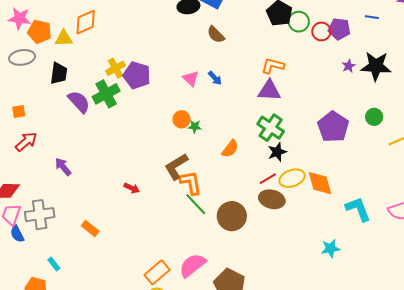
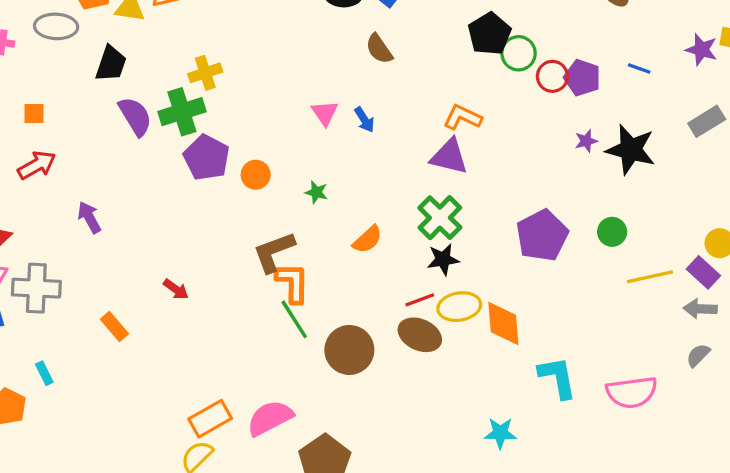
purple pentagon: (137, 75) -> (207, 158), moved
orange circle: (182, 119) -> (256, 175), moved
red arrow: (132, 188) -> (176, 289), moved

